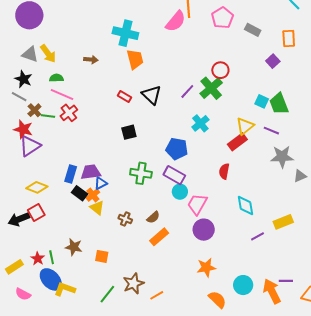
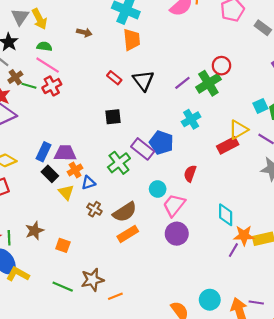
gray triangle: (30, 54) -> (20, 17), turned 36
cyan square: (262, 101) -> (260, 106), turned 32
red semicircle: (224, 171) -> (190, 174), moved
green cross: (141, 173) -> (119, 163), turned 35
purple rectangle: (174, 175) -> (143, 149), moved
blue triangle: (101, 183) -> (88, 183), moved
orange cross: (93, 195) -> (75, 170), moved
brown semicircle: (153, 217) -> (125, 212), size x1.6
purple line: (258, 236) -> (233, 250), turned -40
brown star: (74, 247) -> (34, 231), turned 30
orange star: (206, 267) -> (244, 235), moved
green line: (107, 294) -> (63, 287), turned 66

